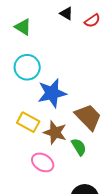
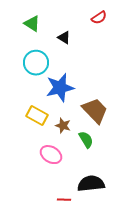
black triangle: (66, 13) -> (64, 38), moved
brown star: (55, 132) -> (63, 126), size x0.7

